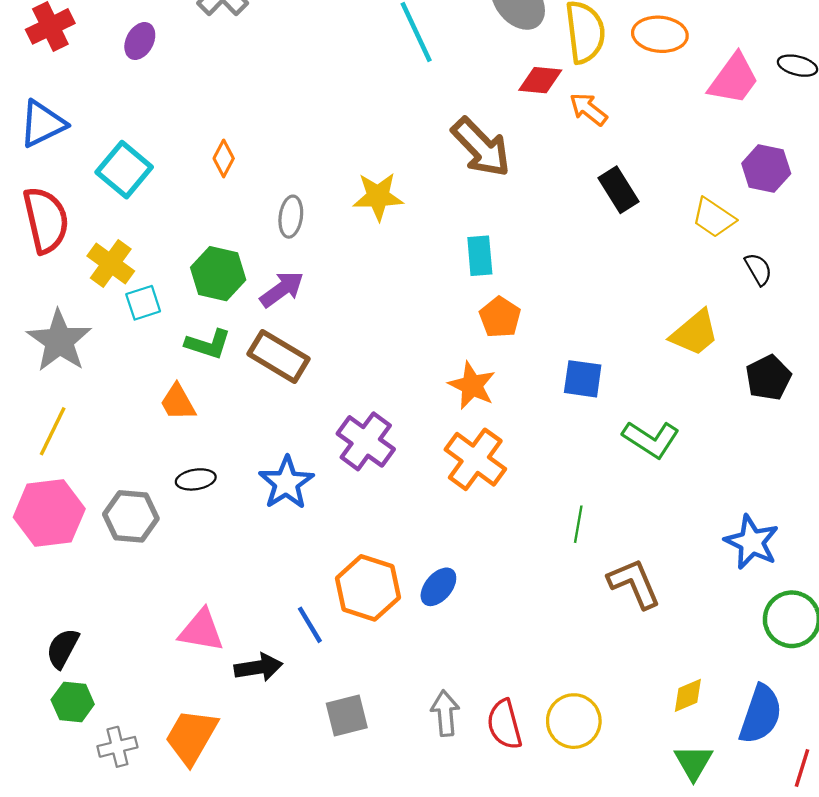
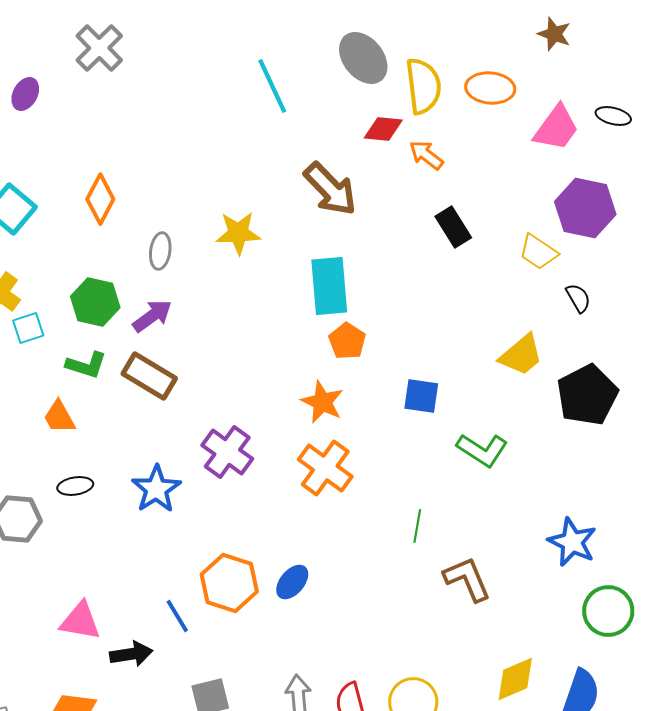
orange diamond: (224, 158) -> (100, 199), size x1.5
purple hexagon: (766, 169) -> (585, 208), size x1.4
cyan rectangle: (480, 256) -> (329, 286), size x1.6
black pentagon: (768, 378) -> (587, 395), size x1.5
yellow diamond: (688, 695) -> (515, 679), size x1.4

